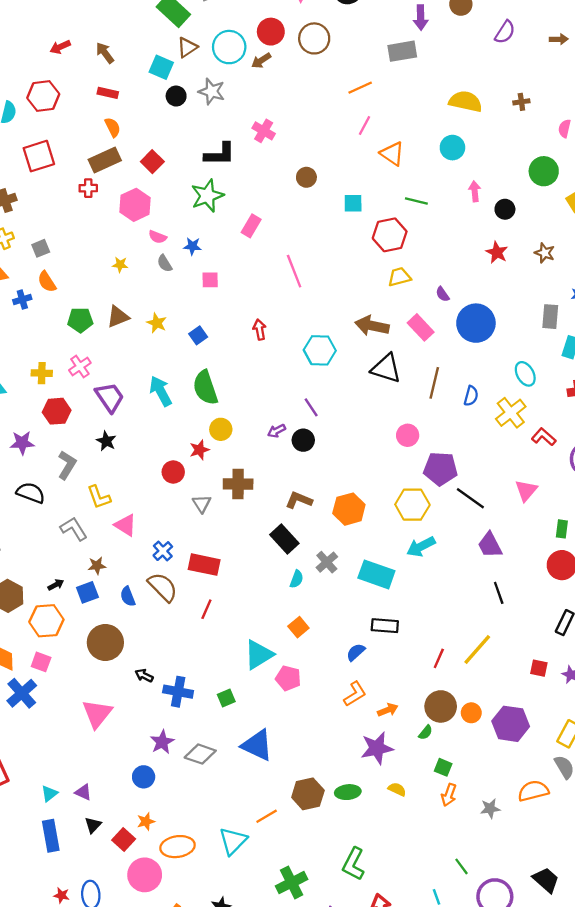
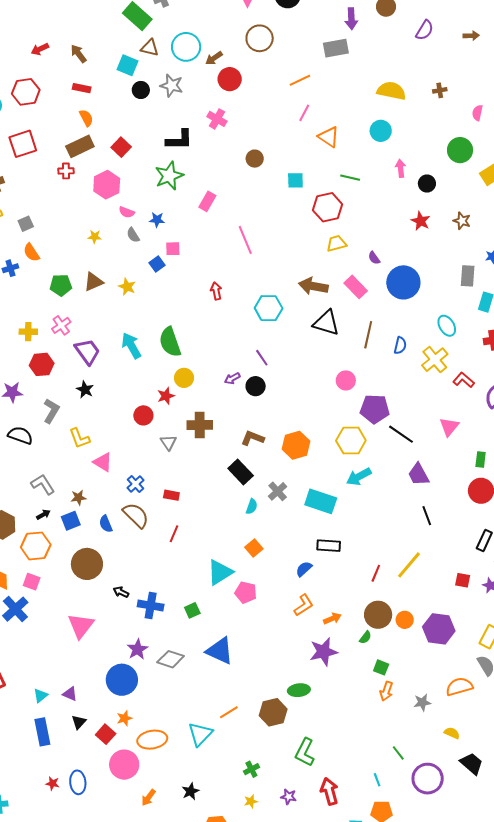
red circle: (271, 32) -> (230, 79), moved
brown triangle: (187, 47) -> (150, 48), turned 48
blue square: (198, 335) -> (157, 264), moved
gray L-shape: (74, 529) -> (43, 484), moved
red rectangle: (204, 565) -> (171, 495), size x0.6
blue circle: (144, 777) -> (122, 680), size x1.6
yellow semicircle: (397, 789) -> (452, 733), moved
brown hexagon: (308, 794) -> (273, 712), moved
green cross: (292, 883) -> (251, 769), size x0.6

